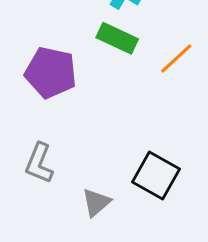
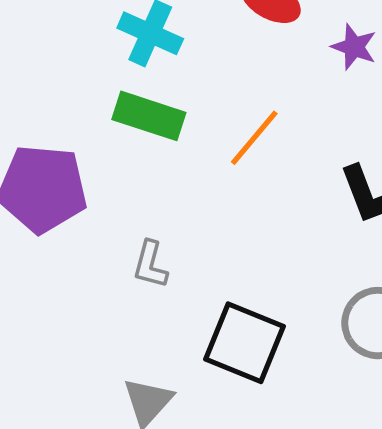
gray L-shape: (39, 163) -> (150, 265), moved, size x0.7

